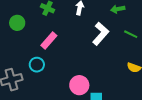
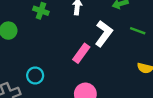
pink rectangle: (49, 41) -> (81, 53), moved

